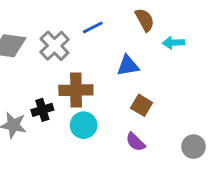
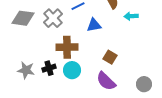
blue triangle: (128, 66) -> (94, 25), moved
black cross: (42, 110) -> (49, 68), moved
purple semicircle: (135, 142) -> (106, 81), size x1.5

